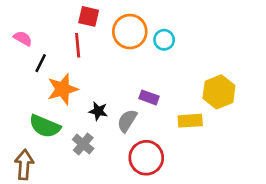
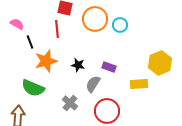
black line: (41, 63) -> (30, 42), turned -48
black star: (98, 111) -> (78, 65), moved
gray cross: (83, 144) -> (70, 103), moved

